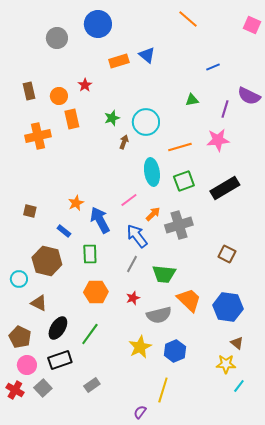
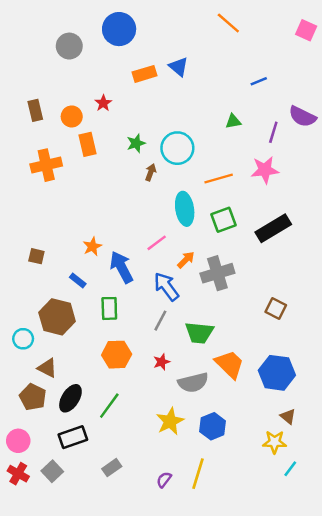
brown pentagon: (20, 337) -> (33, 397), moved
pink circle: (27, 365) -> (18, 441), moved
purple semicircle: (140, 412) -> (164, 480), moved

